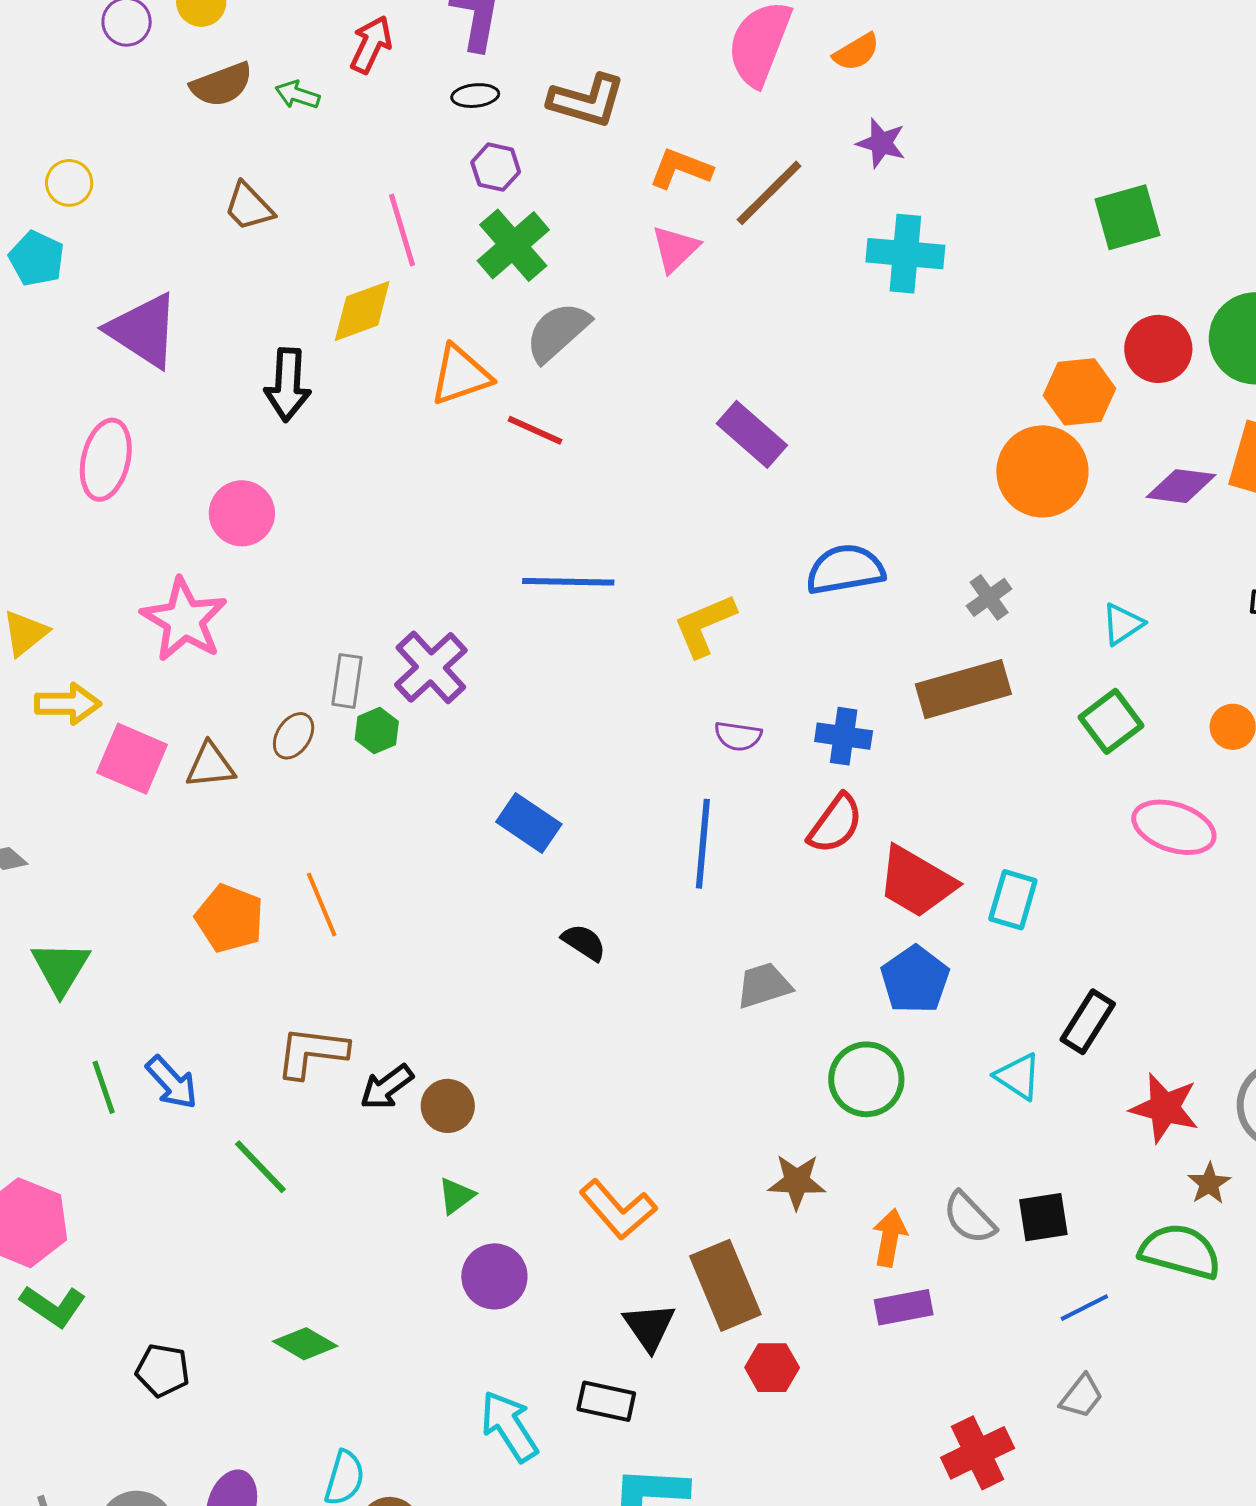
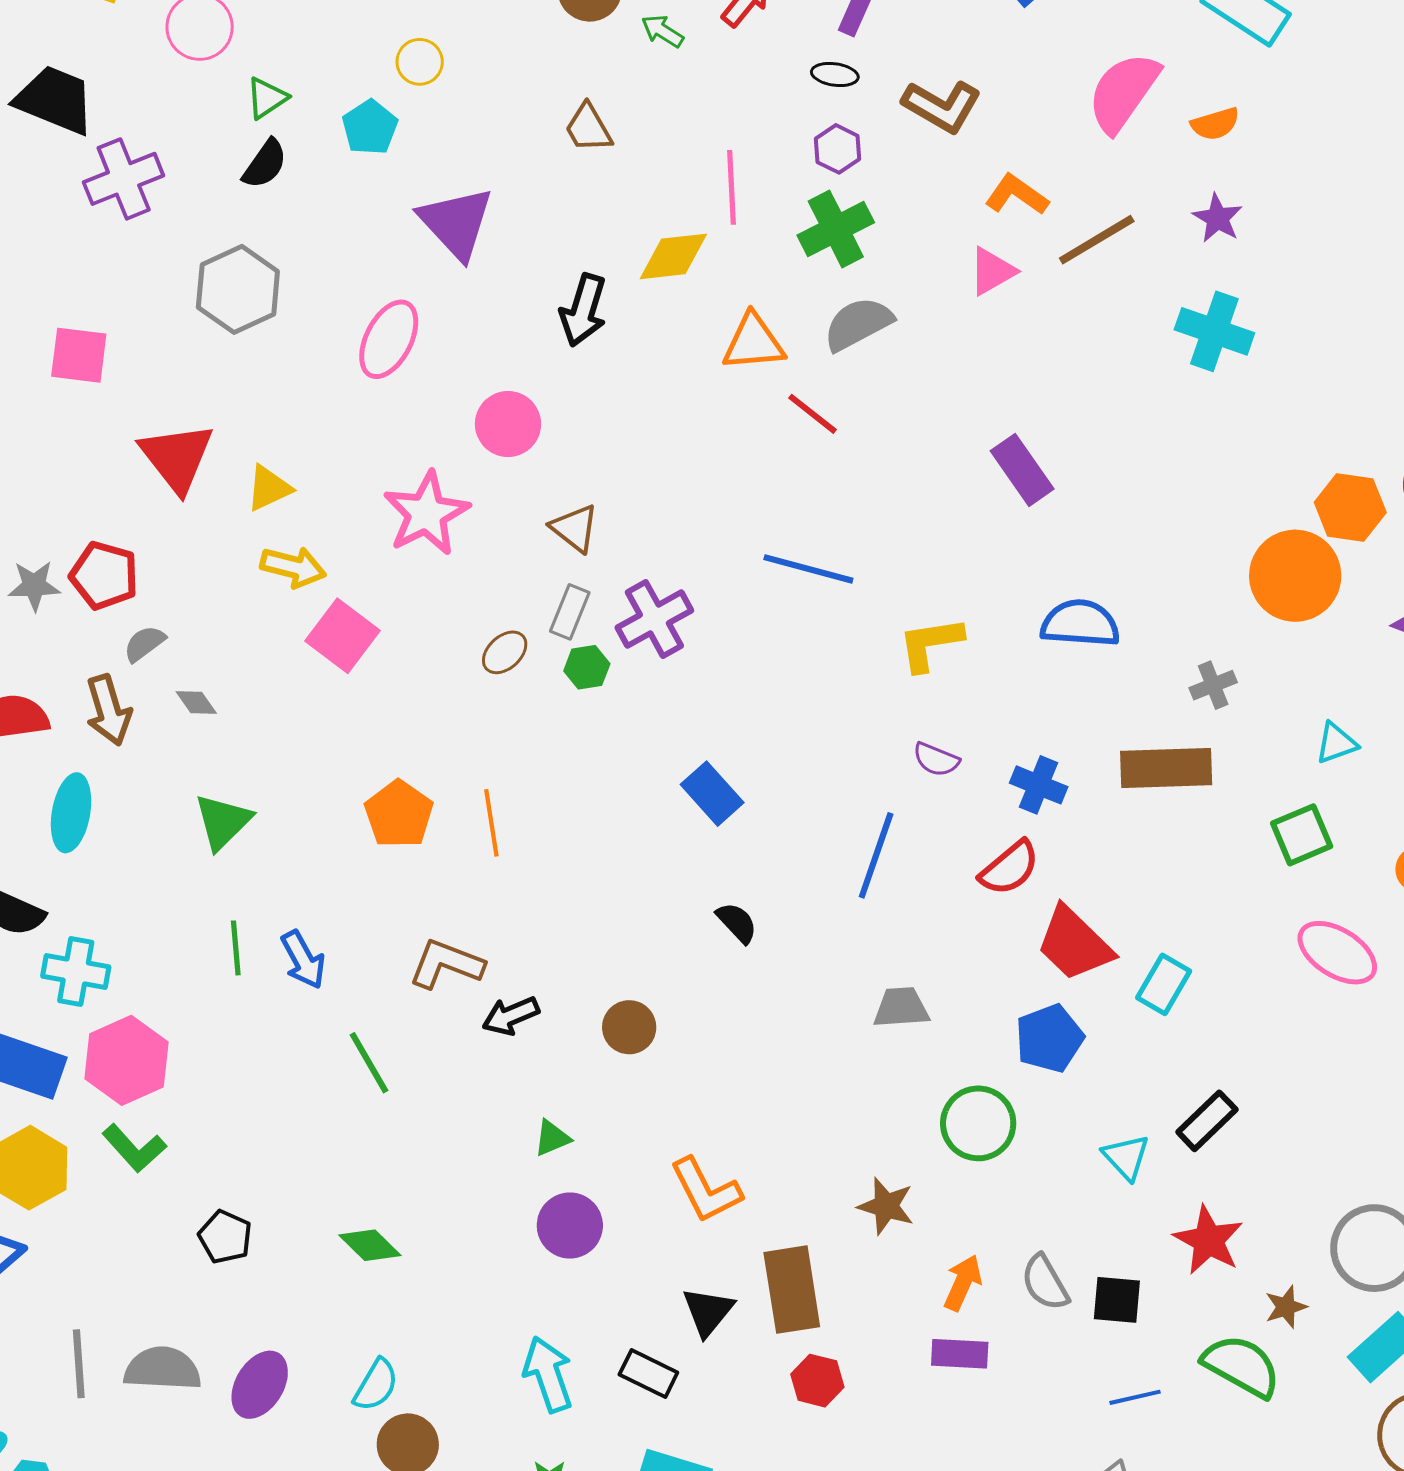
brown triangle: (210, 765) -> (575, 528), moved, turned 30
brown circle: (448, 1106) -> (629, 1027), moved
red star: (1165, 1108) -> (1208, 1240), moved

